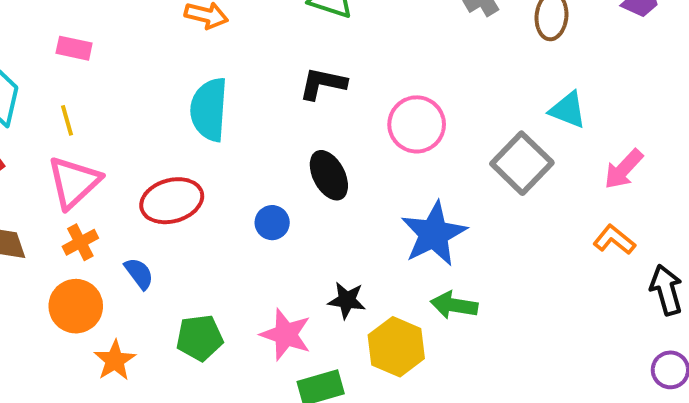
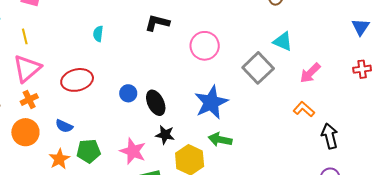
cyan semicircle: (209, 109) -> (98, 34), size x0.5
black ellipse: (329, 175) -> (156, 103), moved
blue semicircle: (139, 273) -> (64, 126), moved, turned 150
orange star: (115, 360) -> (59, 159), moved

